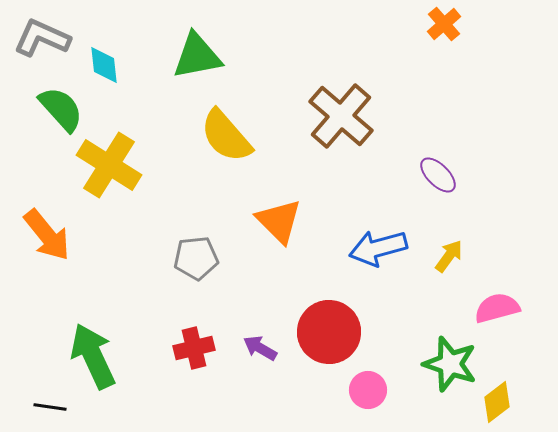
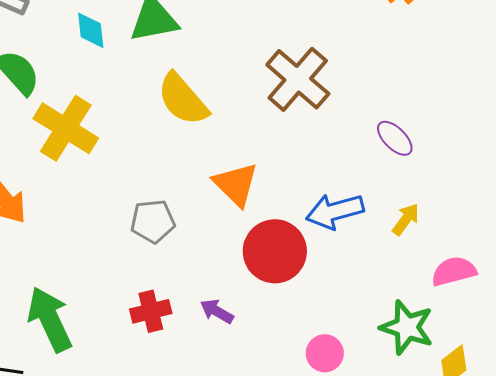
cyan diamond: (104, 65) -> (91, 30), moved
red circle: (329, 332) -> (275, 251), moved

